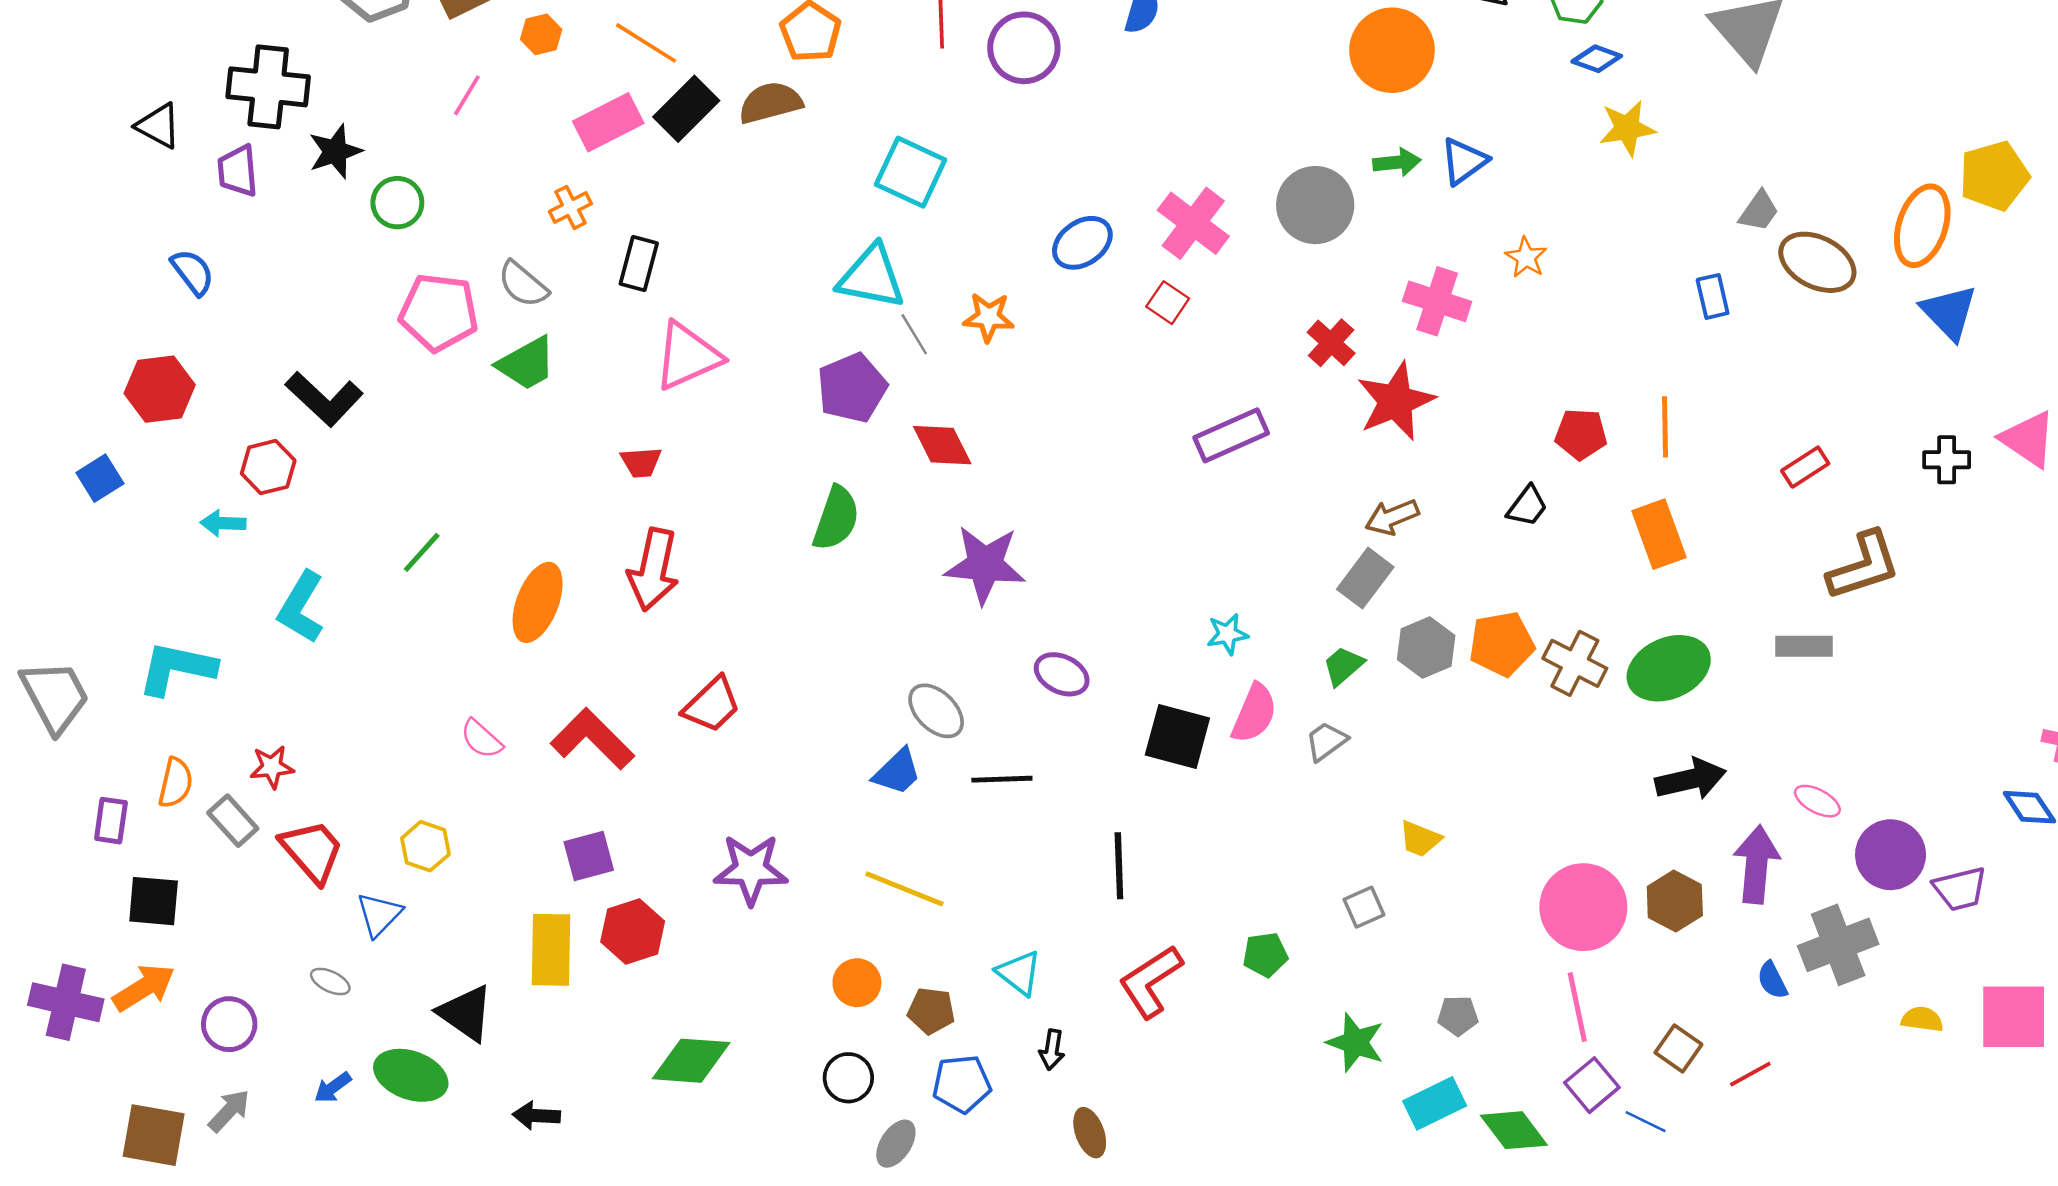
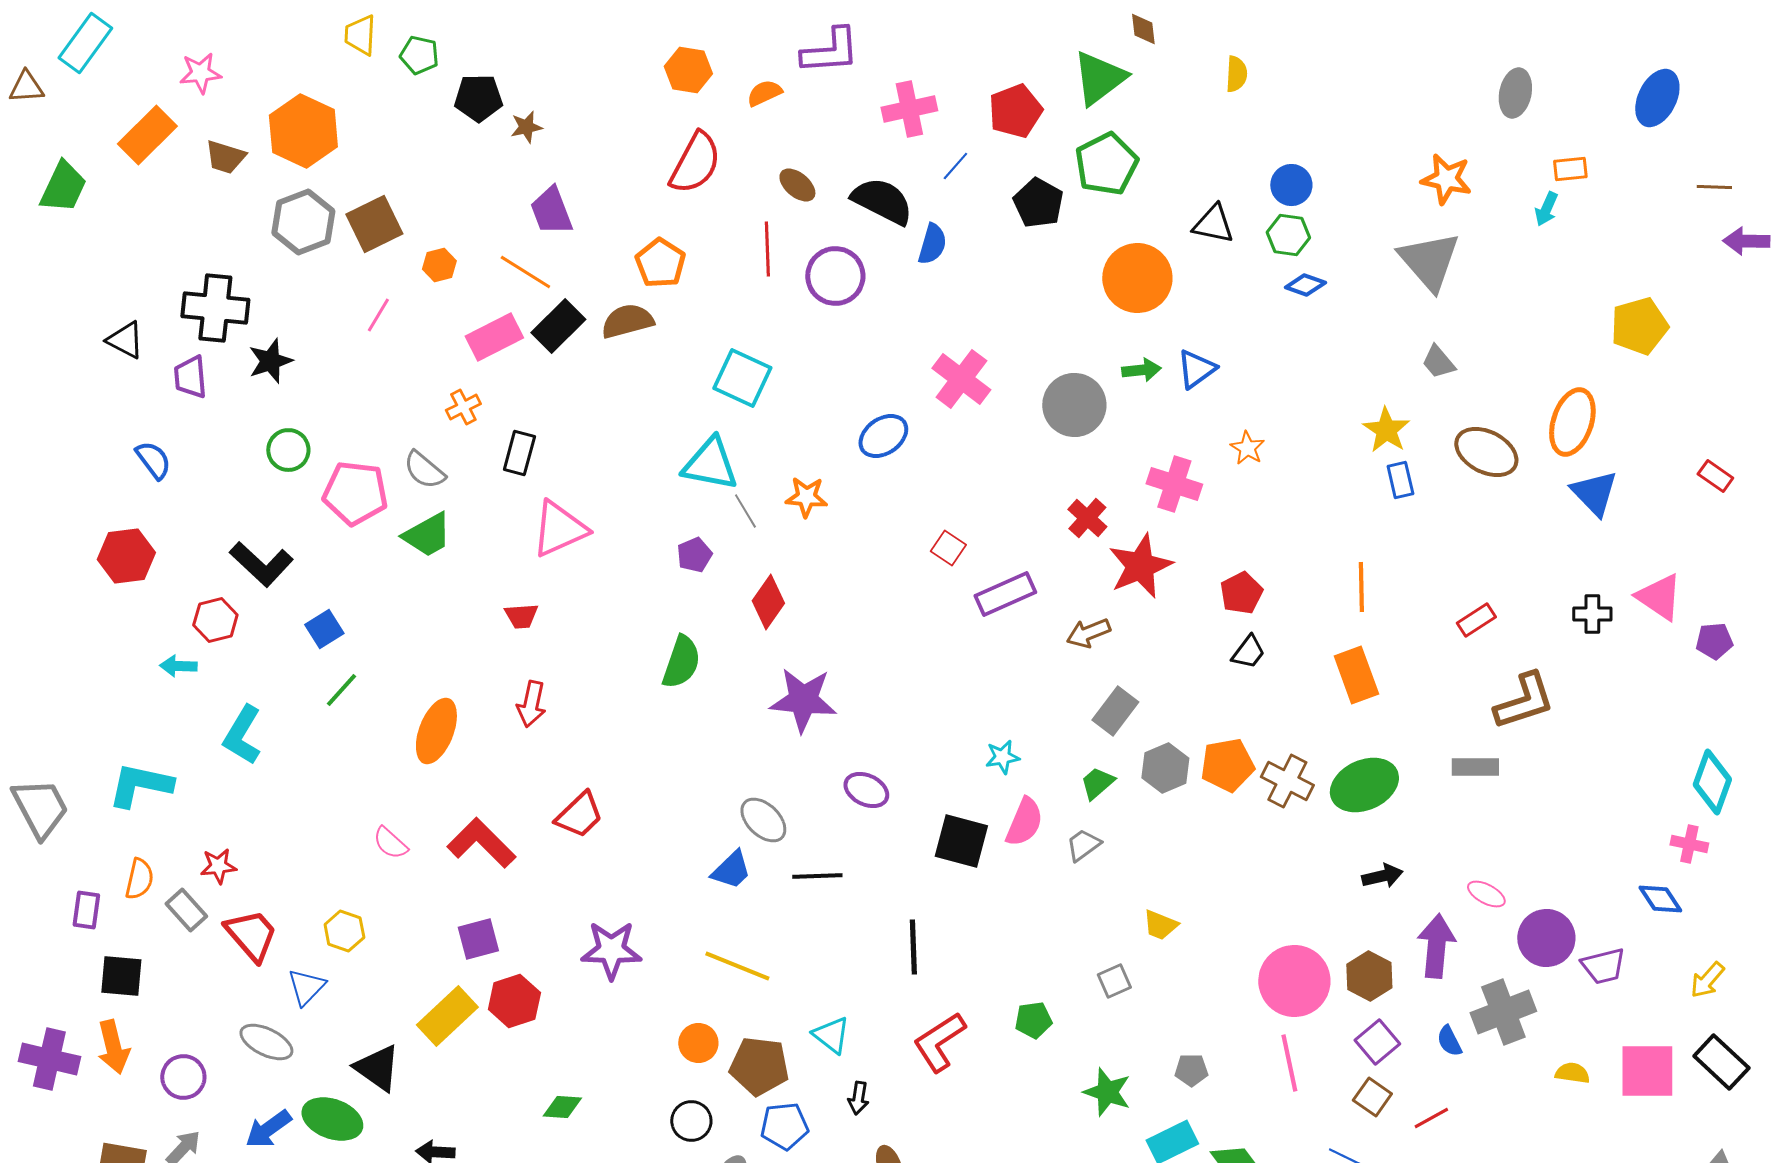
yellow star: (1627, 128) -> (1386, 430), moved, turned -30
yellow pentagon: (1994, 176) -> (1639, 326), moved
green circle: (397, 203) -> (288, 450), moved
gray trapezoid: (1759, 211) -> (1438, 362), moved, turned 105
pink cross: (1193, 223) -> (961, 379), moved
red square: (1168, 303) -> (948, 548), moved
purple pentagon: (852, 388) -> (694, 555), size x0.6
red pentagon: (1581, 434) -> (1241, 593), moved, turned -30
red diamond: (942, 445) -> (768, 602), turned 62
blue square: (100, 478) -> (324, 629), moved
brown arrow: (1392, 517) -> (1088, 633), moved
red arrow: (653, 569) -> (531, 704), size x0.7
black arrow: (1691, 779) -> (1382, 876), size x0.7
yellow rectangle: (551, 950) -> (447, 1016), turned 46
gray ellipse: (330, 981) -> (266, 1042), size x1.6
orange arrow: (144, 988) -> (113, 1047), turned 108
brown pentagon: (931, 1011) -> (759, 1066), size x1.5
green diamond: (691, 1061) -> (562, 1107), size x0.6
purple square: (1592, 1085) -> (1377, 1042), moved
blue arrow: (333, 1088) -> (268, 1129), size x1.5

